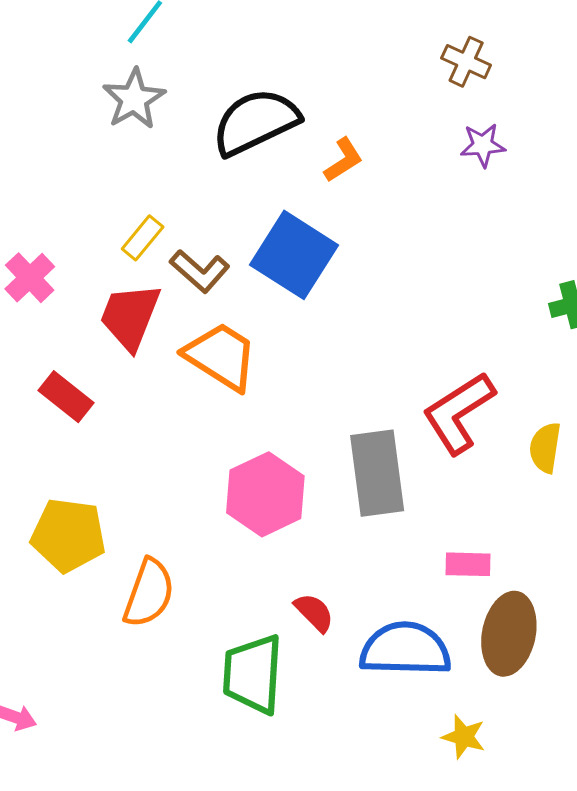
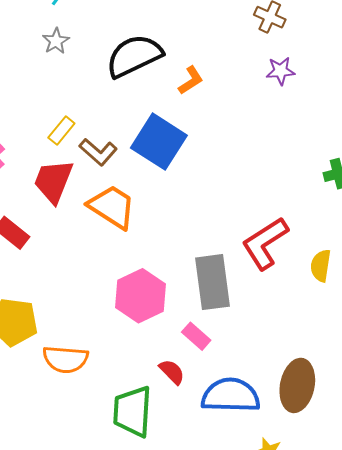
gray star: (134, 99) -> (56, 41), size x0.7
pink rectangle: (468, 564) -> (196, 336), moved, turned 40
orange semicircle: (149, 593) -> (65, 359), turned 75

